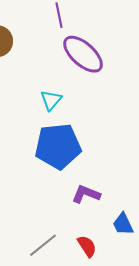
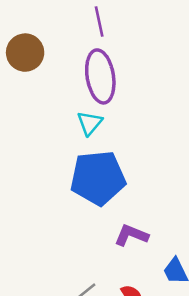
purple ellipse: (83, 54) -> (100, 76), moved, turned 39

